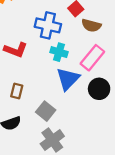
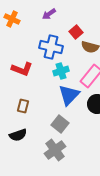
cyan cross: (59, 52) -> (61, 71), turned -35
gray square: (46, 111) -> (60, 124), moved

